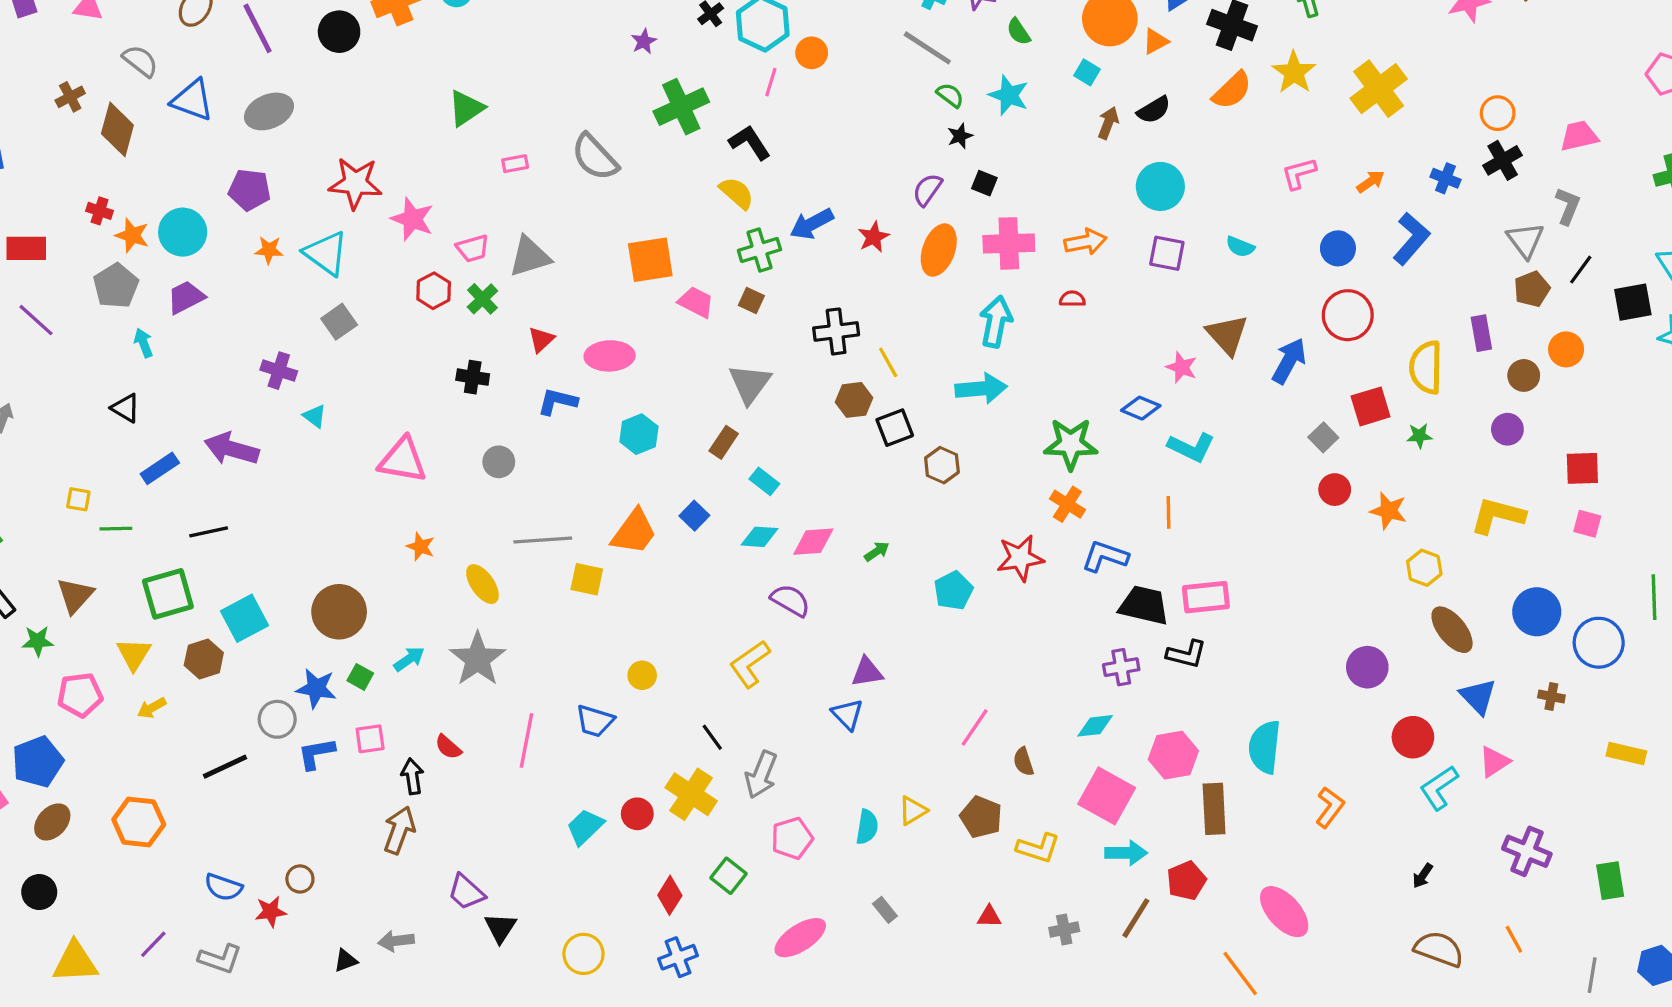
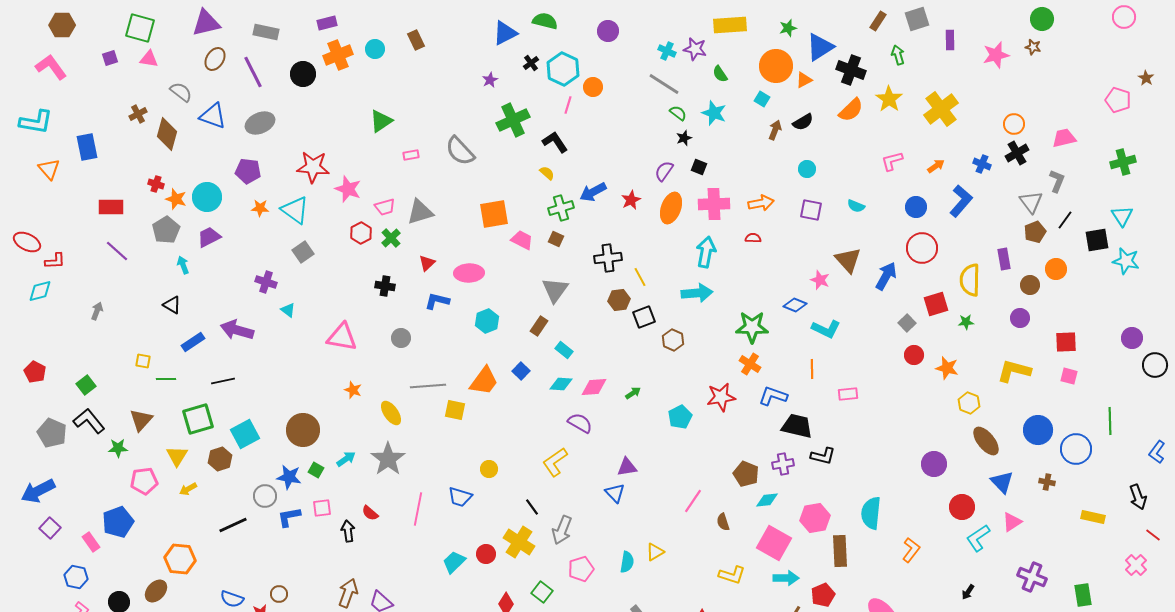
cyan circle: (1160, 186) -> (807, 169), size x0.6
yellow semicircle: (737, 193) -> (547, 173), size x0.7
pink rectangle: (1206, 597) -> (848, 394), moved, size x0.7
brown pentagon: (981, 817) -> (746, 474), moved
brown ellipse: (52, 822) -> (156, 591), moved
brown arrow: (399, 830) -> (348, 593), moved

